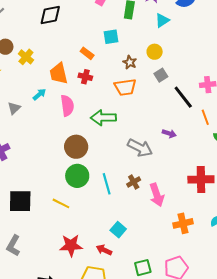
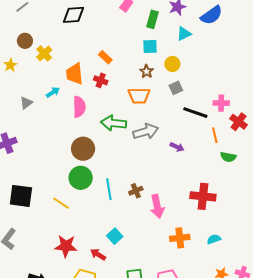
cyan square: (111, 37) -> (150, 46), moved
black line: (183, 97) -> (195, 113), turned -40
gray arrow: (140, 148) -> (146, 132), moved, turned -50

